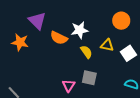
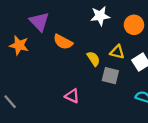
white star: (80, 30) -> (100, 16), moved
gray square: (89, 78) -> (110, 76), moved
pink triangle: (69, 86) -> (72, 96), turned -40

